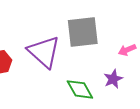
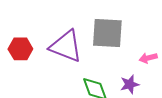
purple triangle: (44, 52) -> (66, 46), turned -30

